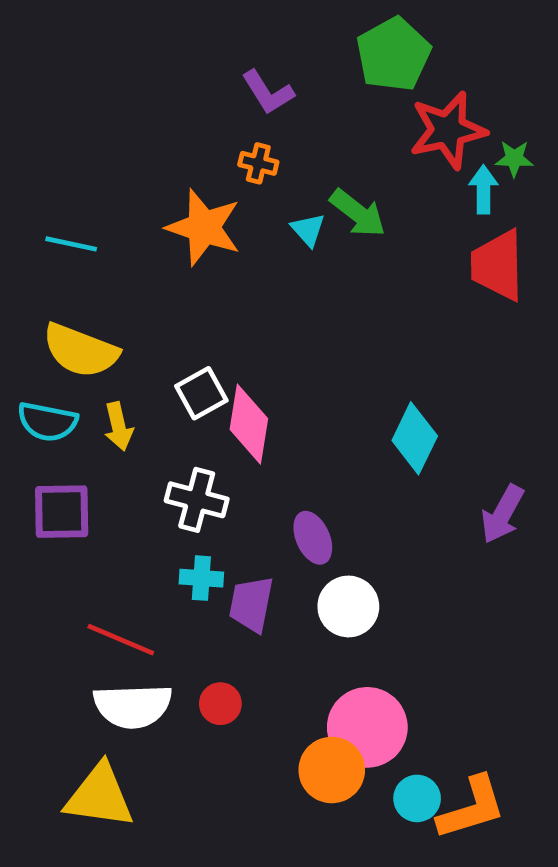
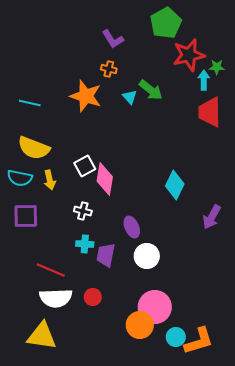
white cross: (197, 500) -> (83, 211), size x0.7

